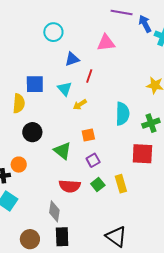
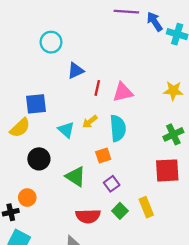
pink triangle: (106, 43) -> (123, 92), moved
cyan triangle: (65, 89) -> (66, 130), moved
yellow semicircle: (19, 103) -> (20, 128), turned 48
cyan semicircle: (122, 114) -> (118, 128), moved

